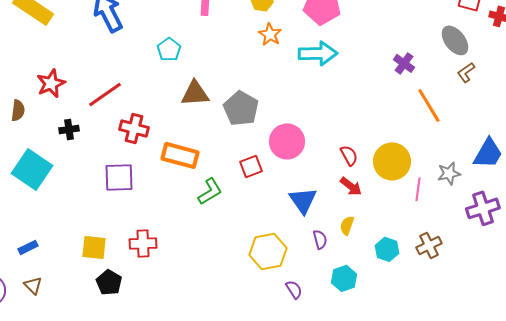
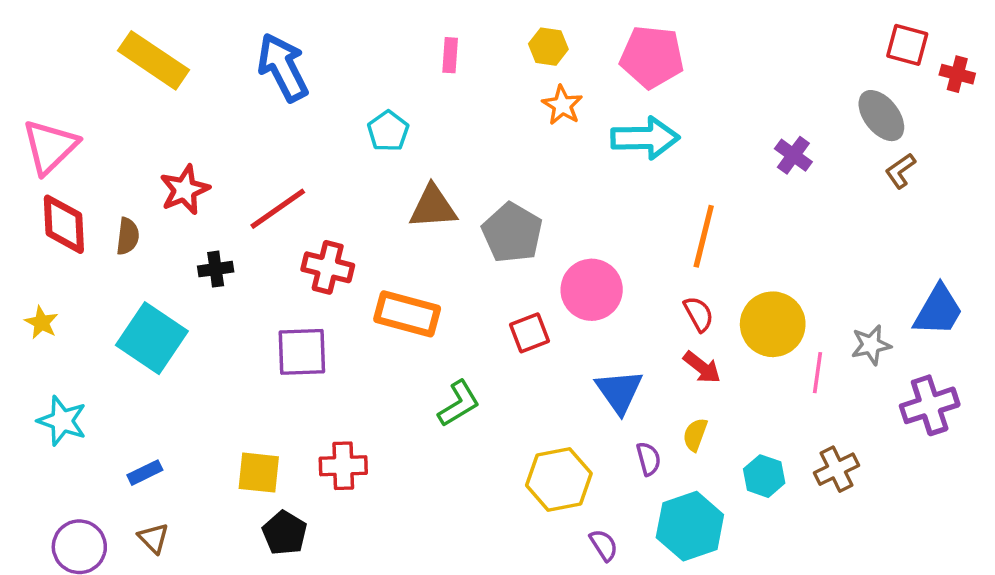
orange line: (429, 105) -> (704, 236), moved, turned 45
green L-shape: (210, 191) -> (459, 404), moved
cyan hexagon: (344, 278) -> (690, 526), size x1.5

